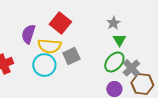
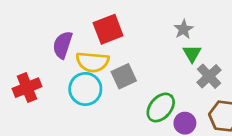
red square: (60, 23) -> (108, 29), turned 30
green ellipse: (114, 62) -> (161, 107), moved
gray cross: (131, 68) -> (209, 76), moved

